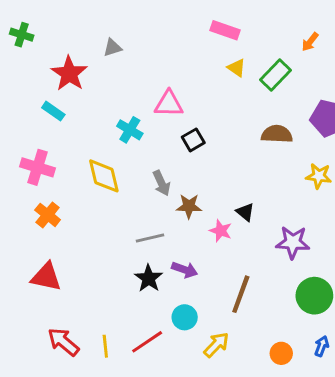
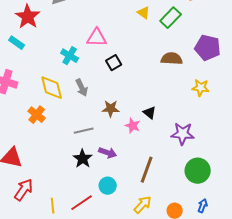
gray arrow: (162, 183) -> (82, 88), moved
orange cross: (48, 215) -> (37, 115), moved
red arrow: (63, 342) -> (24, 190), moved, turned 85
yellow arrow: (216, 345) -> (143, 205), moved

